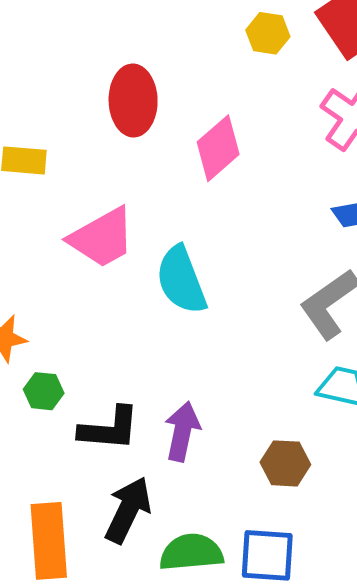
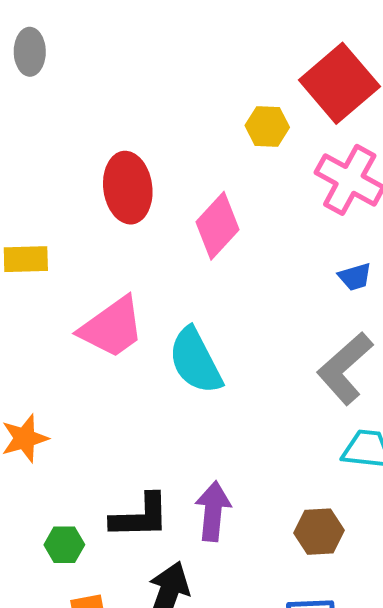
yellow hexagon: (268, 33) -> (267, 126), moved
green hexagon: (44, 391) -> (64, 545), moved

